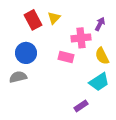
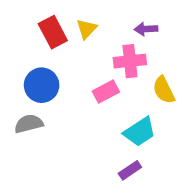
purple arrow: (100, 24) -> (146, 29), moved, turned -120
pink rectangle: (66, 57) -> (106, 92), turned -42
cyan trapezoid: (99, 82) -> (140, 132), moved

